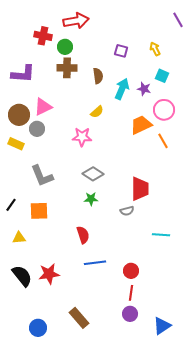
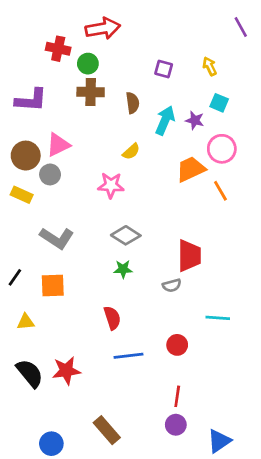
gray L-shape: (42, 176) -> (57, 238), turned -35
red circle: (131, 271) -> (177, 345), moved

